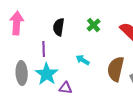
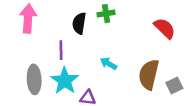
green cross: (94, 25) -> (106, 14), moved, turned 32

